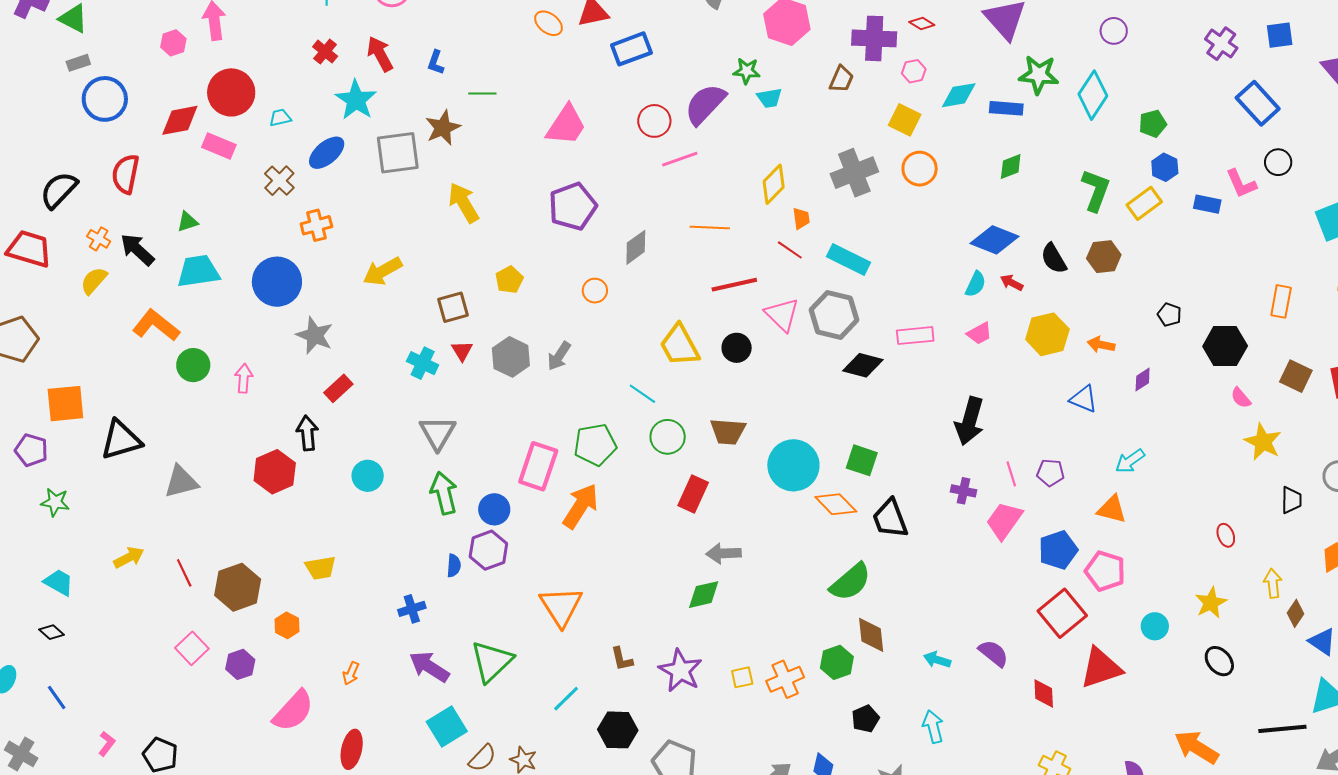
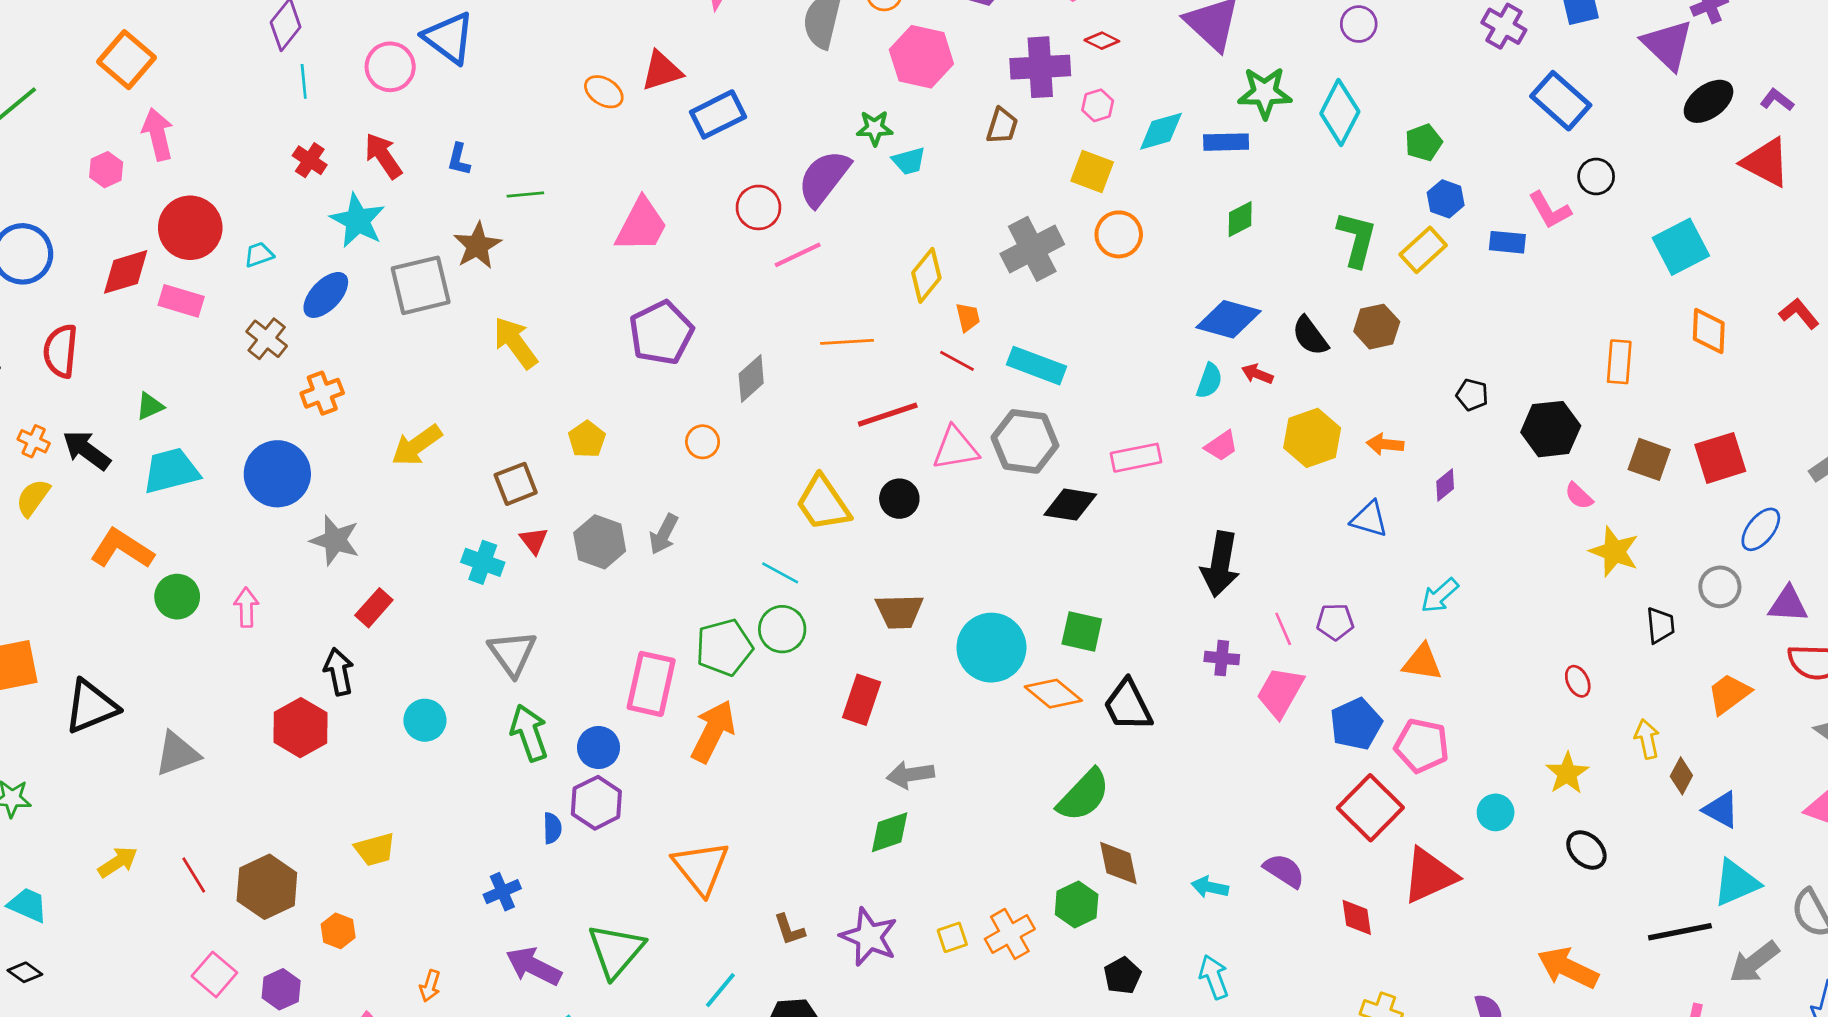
pink triangle: (782, 315) -> (955, 448), turned -48
green circle: (668, 437) -> (782, 629), moved

